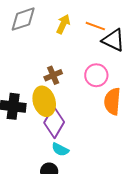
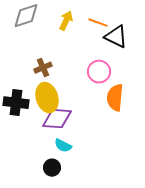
brown cross: (53, 75) -> (43, 68), moved
purple diamond: (54, 122) -> (57, 119), turned 64

